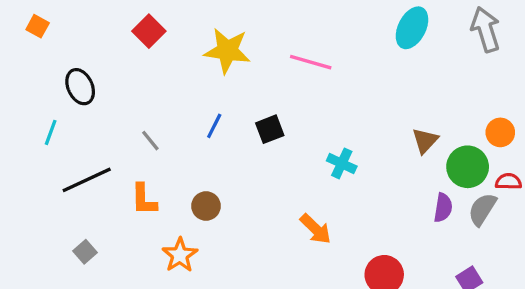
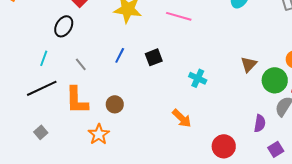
black ellipse: (80, 87) -> (64, 26), moved, turned 55
cyan line: (51, 132) -> (44, 58), moved
orange L-shape: (144, 199) -> (77, 100), size x1.4
purple semicircle: (443, 208) -> (260, 123), moved

